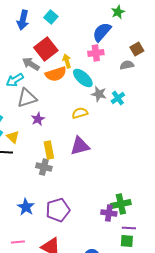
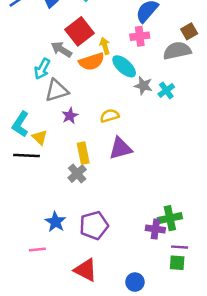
gray semicircle: (127, 65) -> (177, 51), size x1.6
cyan arrow: (15, 80) -> (42, 69), turned -30
yellow semicircle: (80, 113) -> (110, 116), moved
gray cross: (44, 167) -> (77, 174), turned 35
pink line: (18, 242) -> (37, 249), moved

